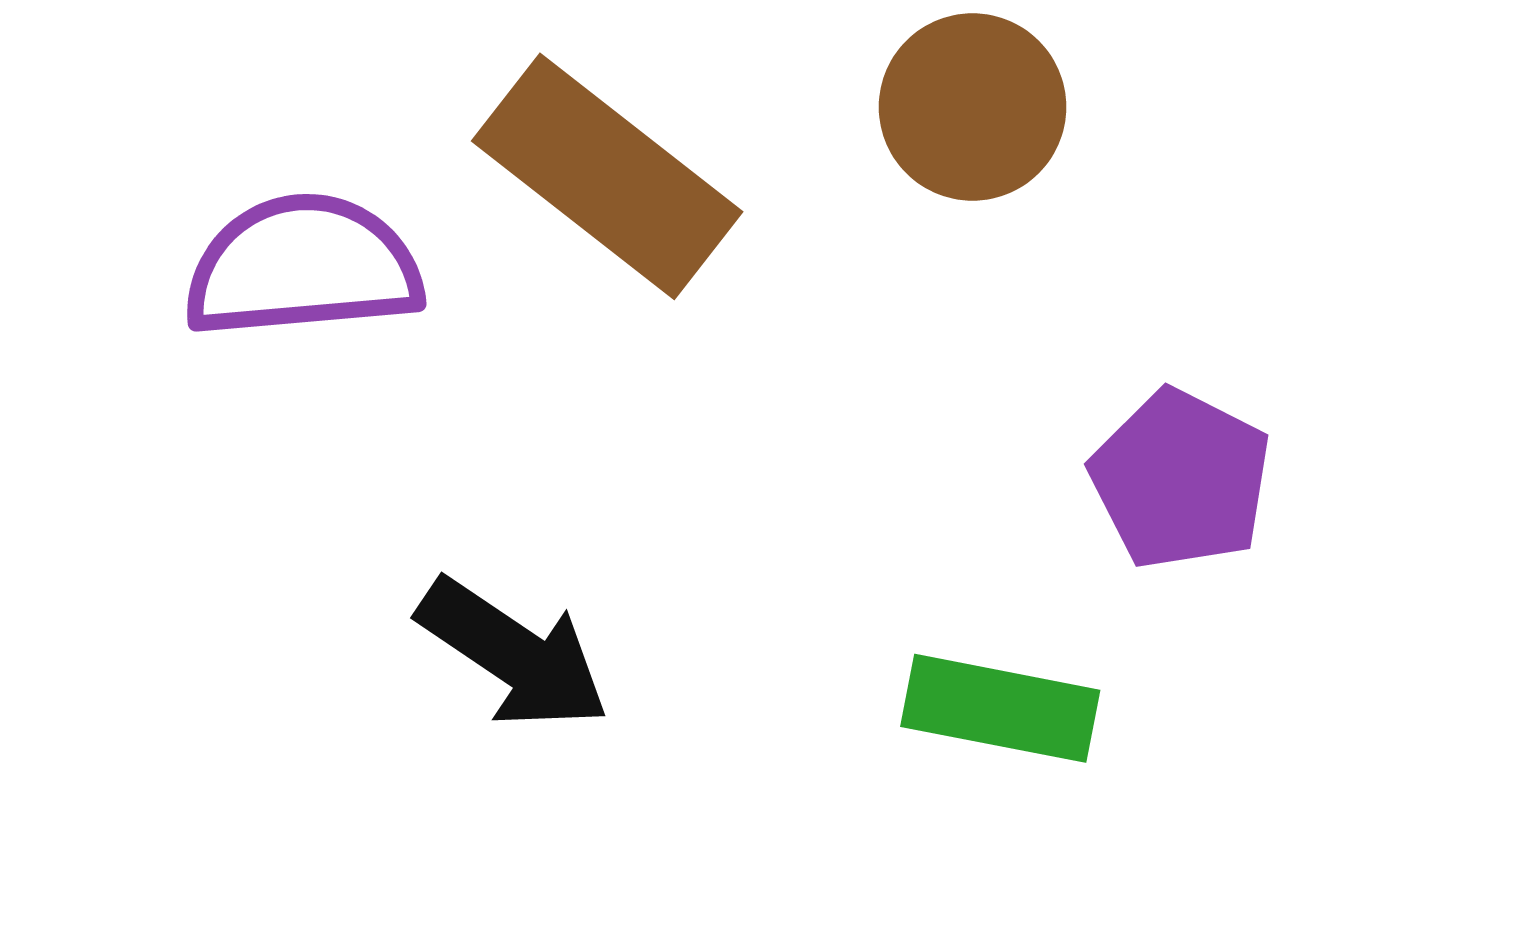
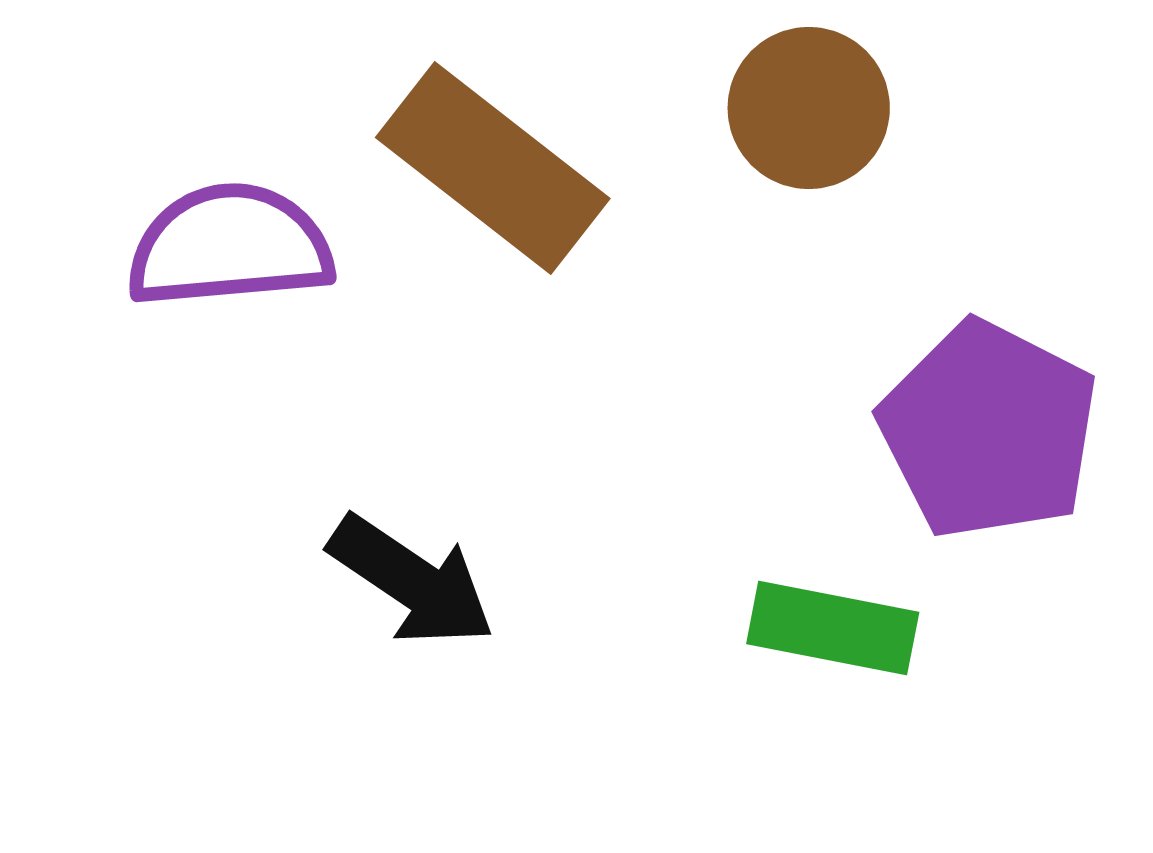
purple pentagon: (1181, 479) -> (989, 430), size x1.4

